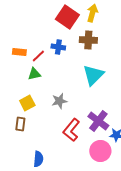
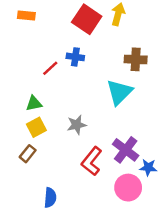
brown cross: (88, 40) -> (136, 59), moved
orange rectangle: (19, 52) -> (26, 15), moved
green triangle: (34, 74) -> (34, 103), moved
brown rectangle: (20, 124) -> (28, 154), turned 32

